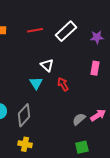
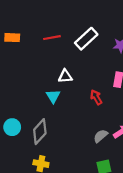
white triangle: (47, 65) -> (65, 76), turned -48
red arrow: (63, 84) -> (96, 97), moved

